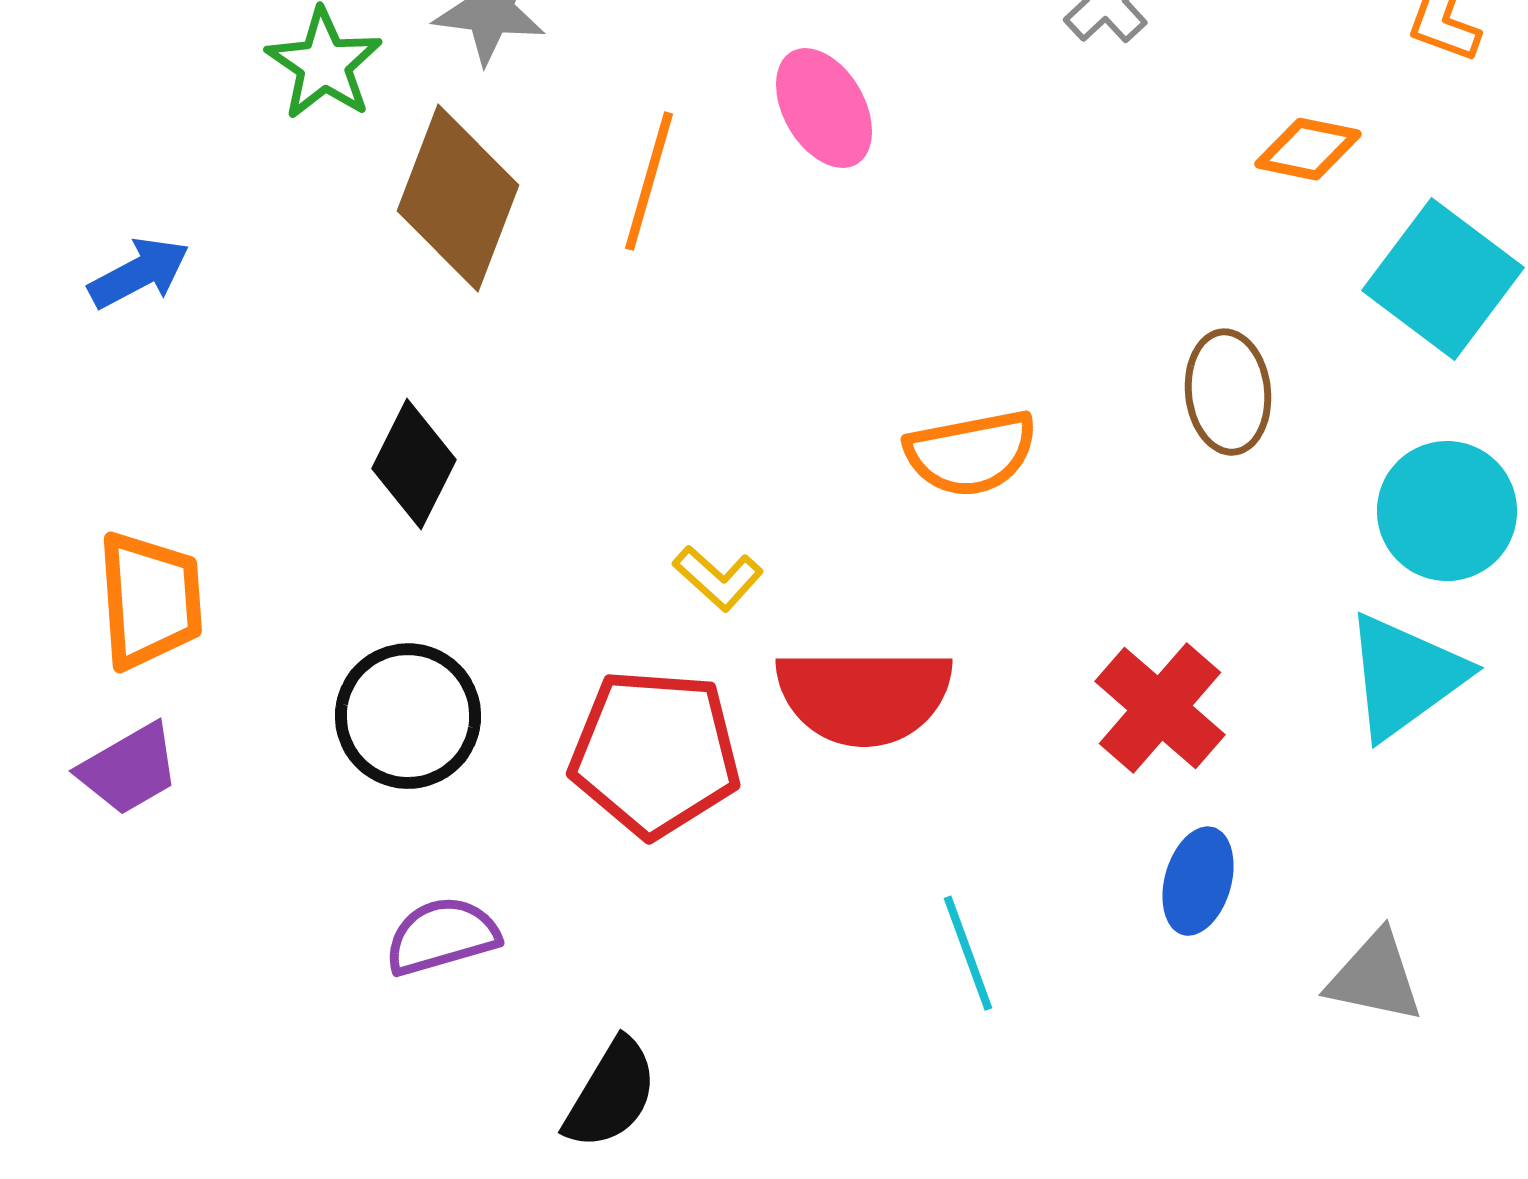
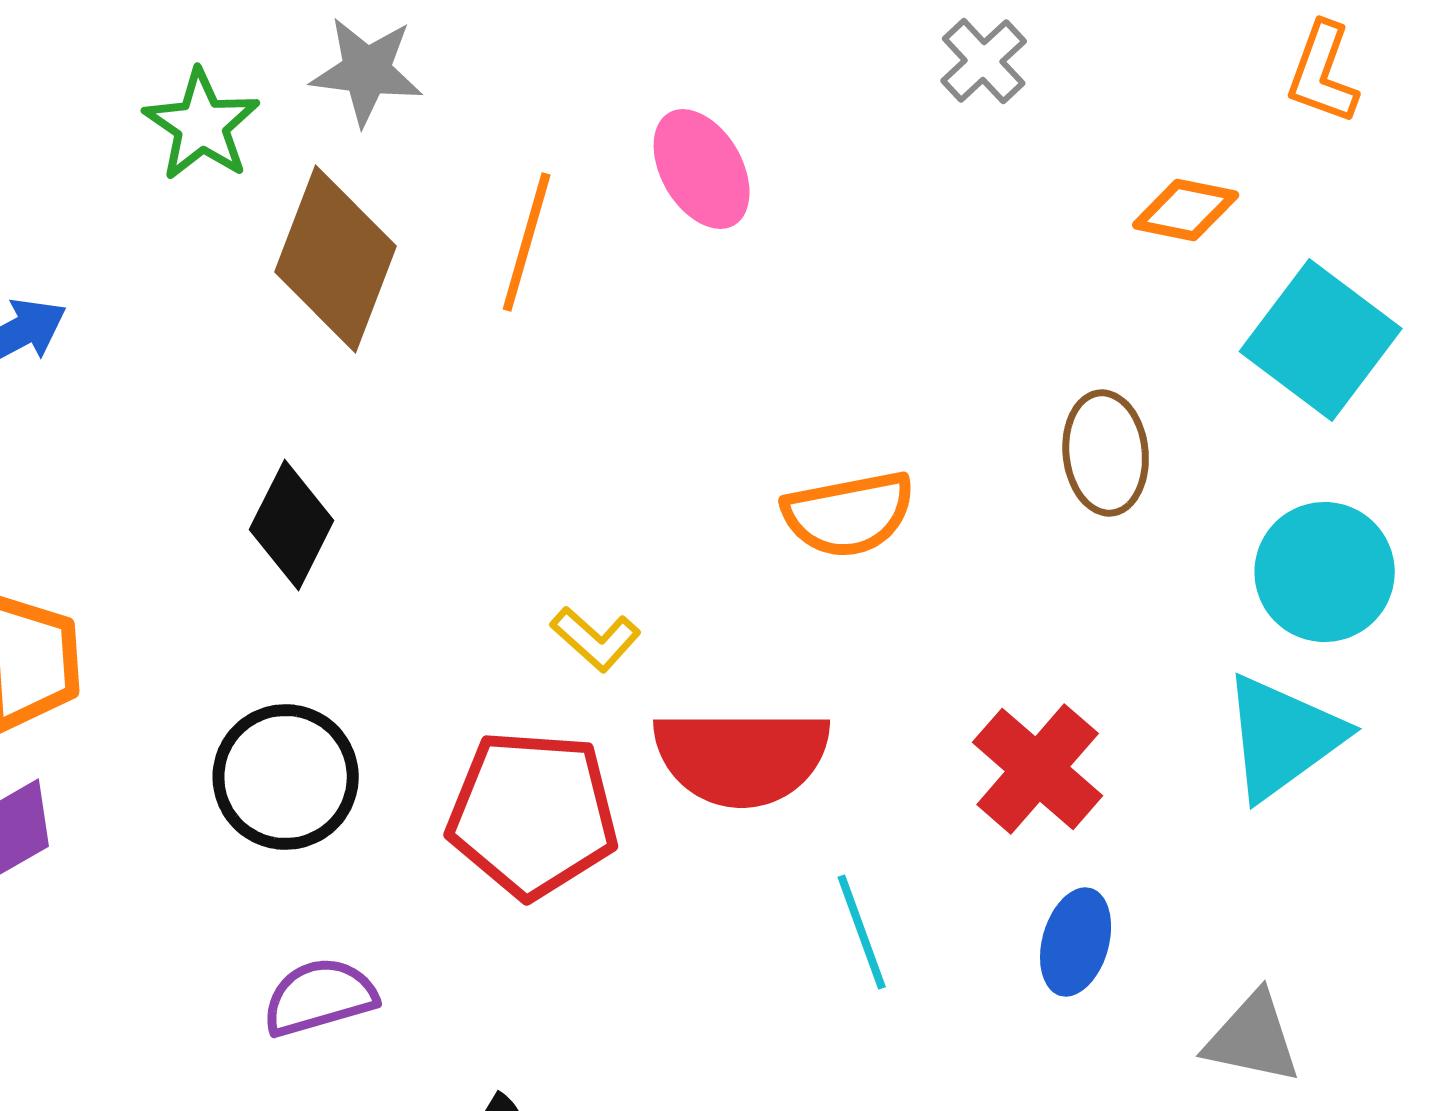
cyan line: (968, 953) -> (862, 932), moved

